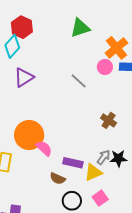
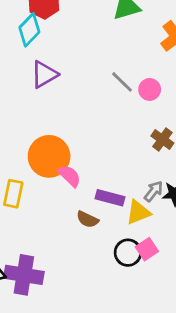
pink circle: (105, 67) -> (150, 89), moved
black circle: (72, 201) -> (128, 253), moved

